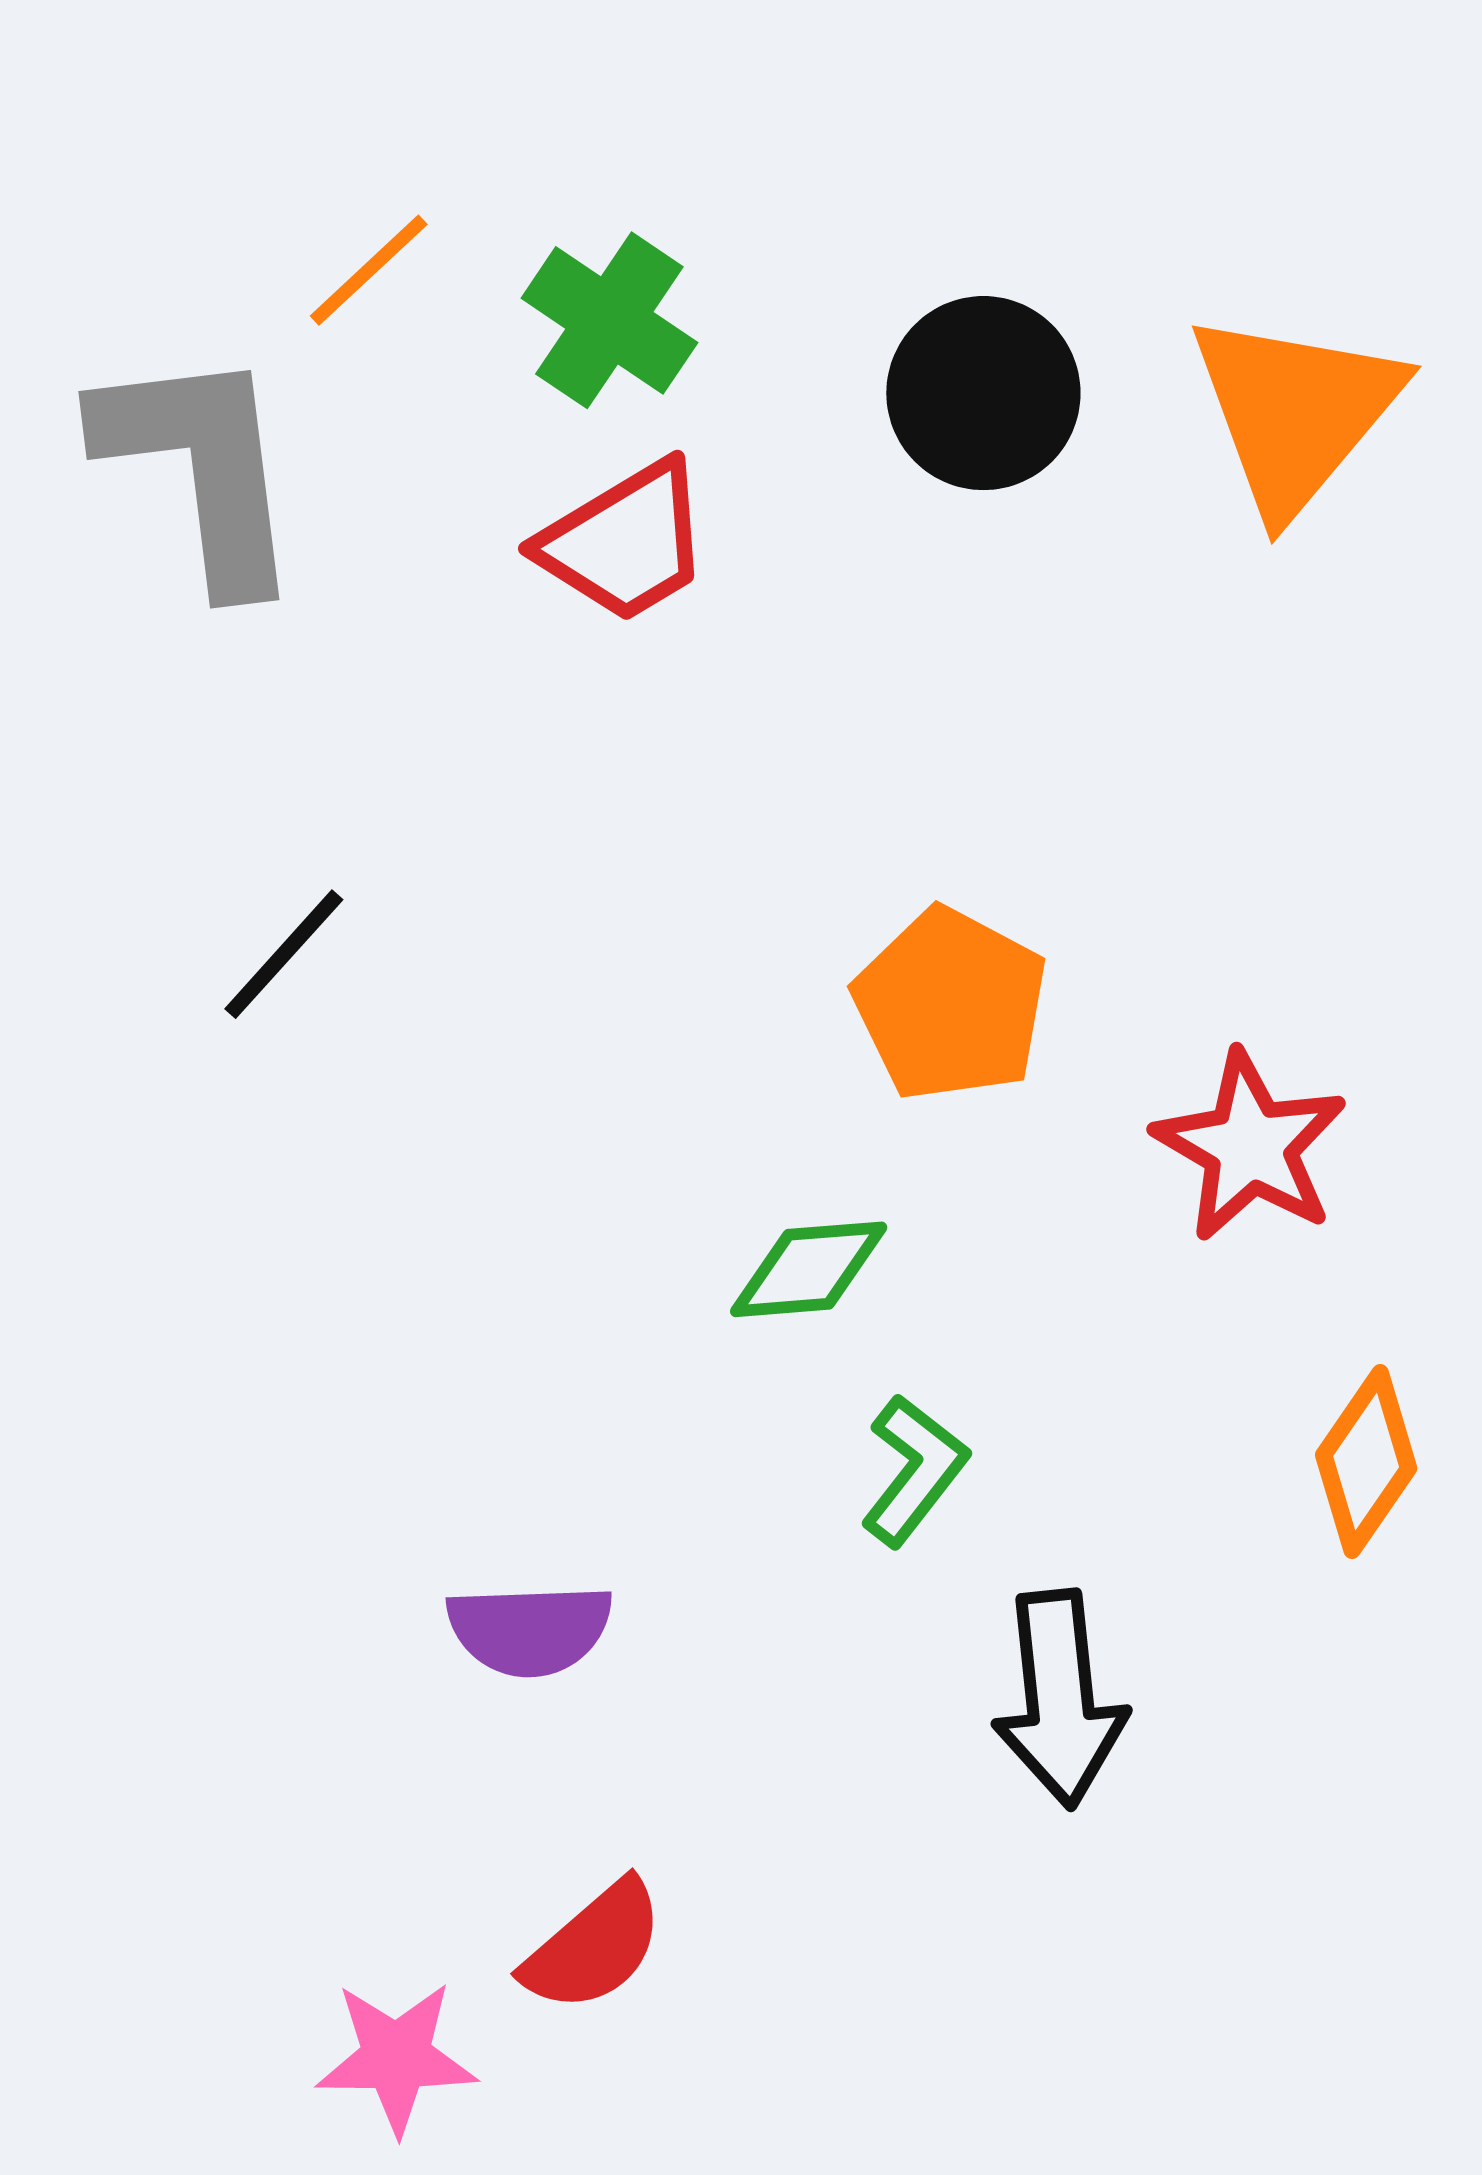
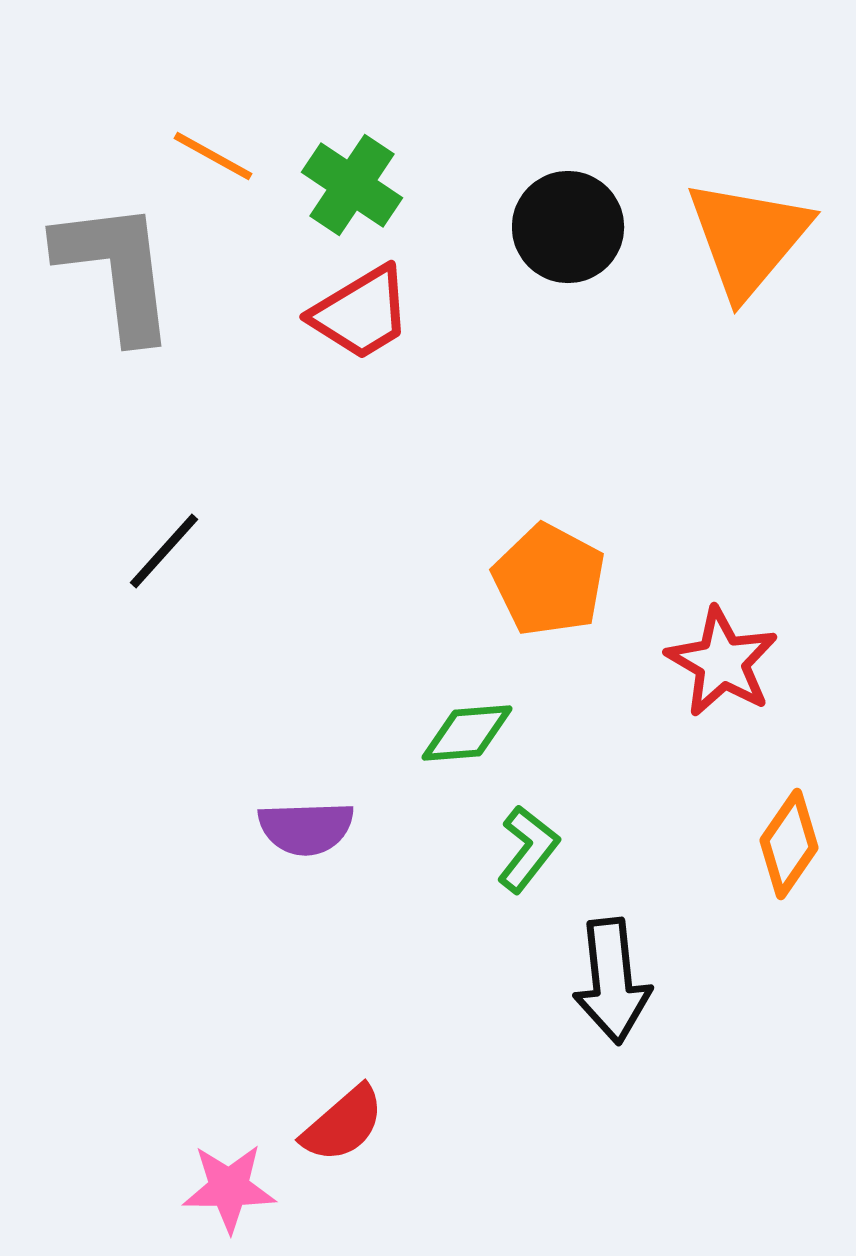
orange line: (369, 270) -> (213, 156), turned 72
purple semicircle: (530, 1630) -> (306, 828), moved

